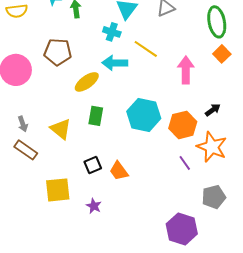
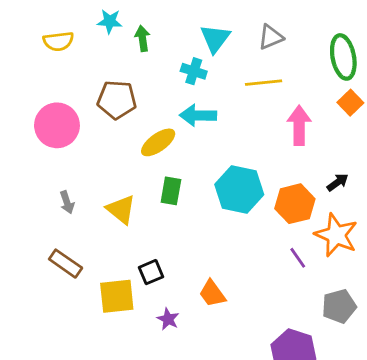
yellow line: (146, 49) -> (264, 83), moved, turned -40
brown rectangle: (26, 150) -> (66, 264), moved
black square: (93, 165) -> (151, 272), moved
orange trapezoid: (119, 171) -> (212, 293), moved

